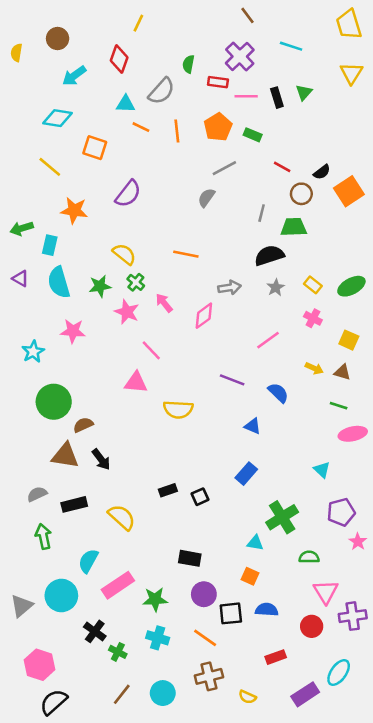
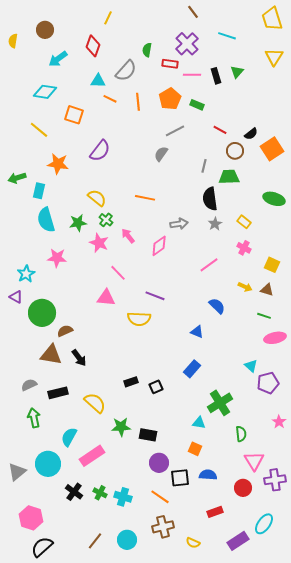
black semicircle: (269, 255) -> (210, 199), turned -80
purple triangle: (20, 279) -> (16, 297), moved
green ellipse: (351, 286) -> (274, 199), moved, turned 45
purple line: (232, 380) -> (155, 296), moved
purple pentagon: (341, 512) -> (268, 383), moved
green semicircle: (309, 557) -> (241, 434), turned 84
green star: (155, 599) -> (121, 427), moved
green cross: (118, 652) -> (100, 493), moved

